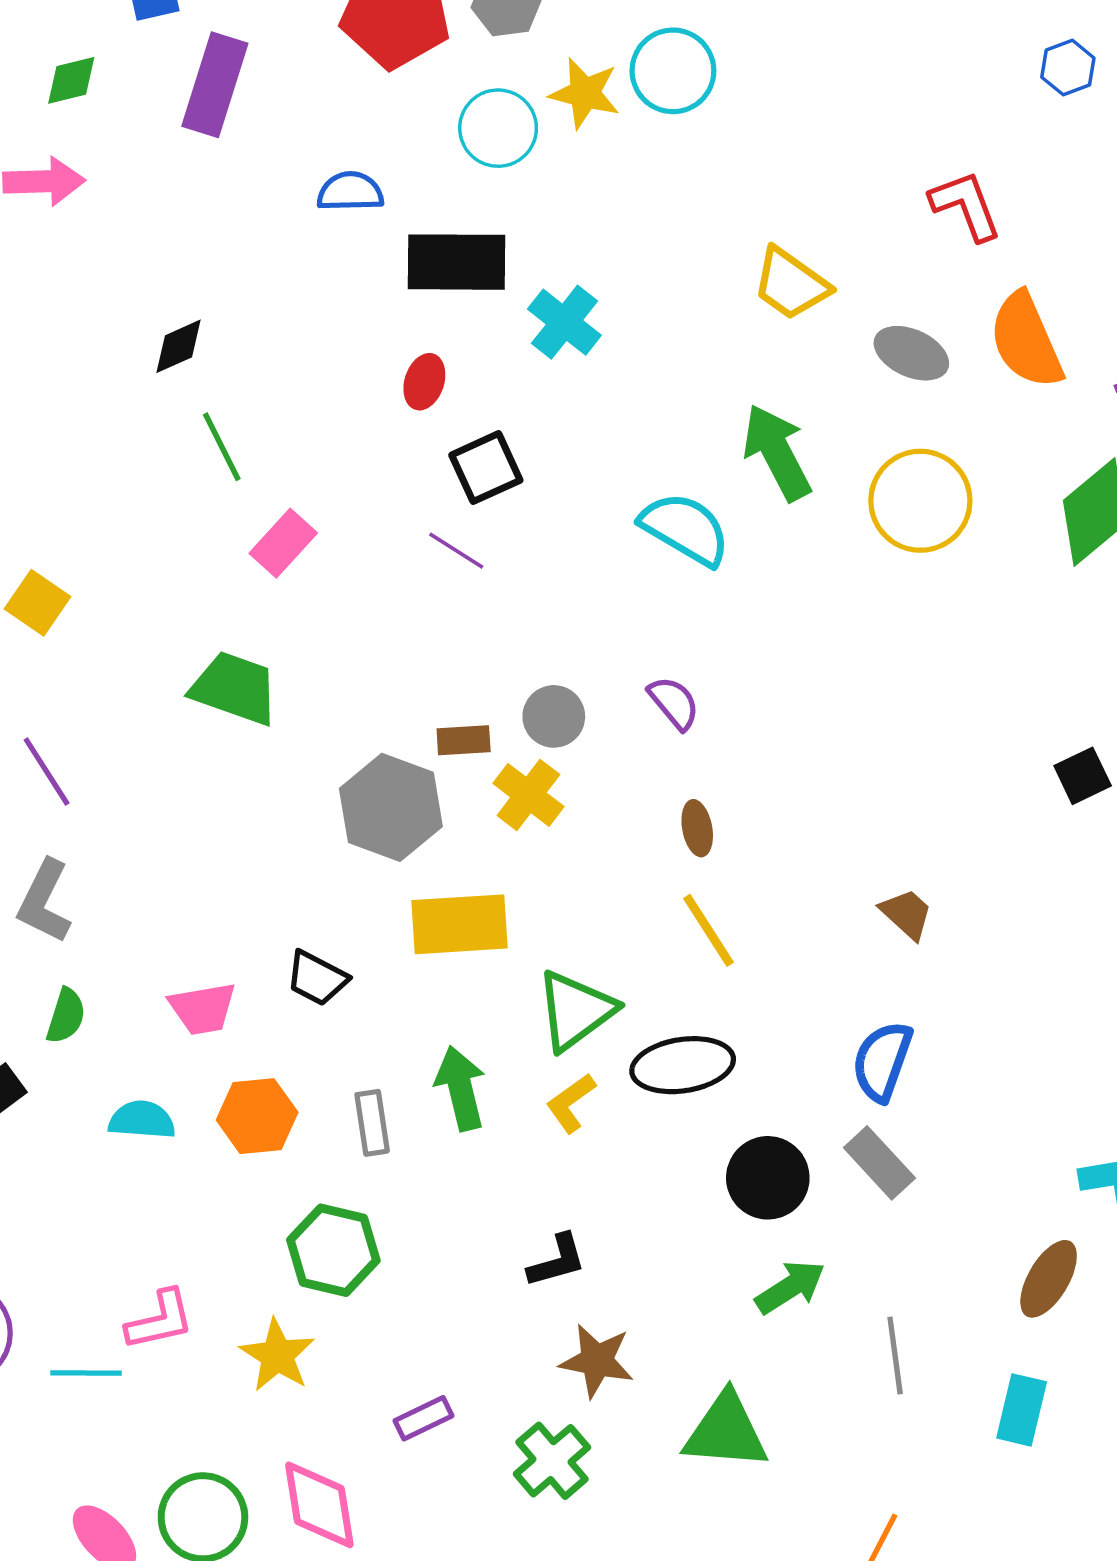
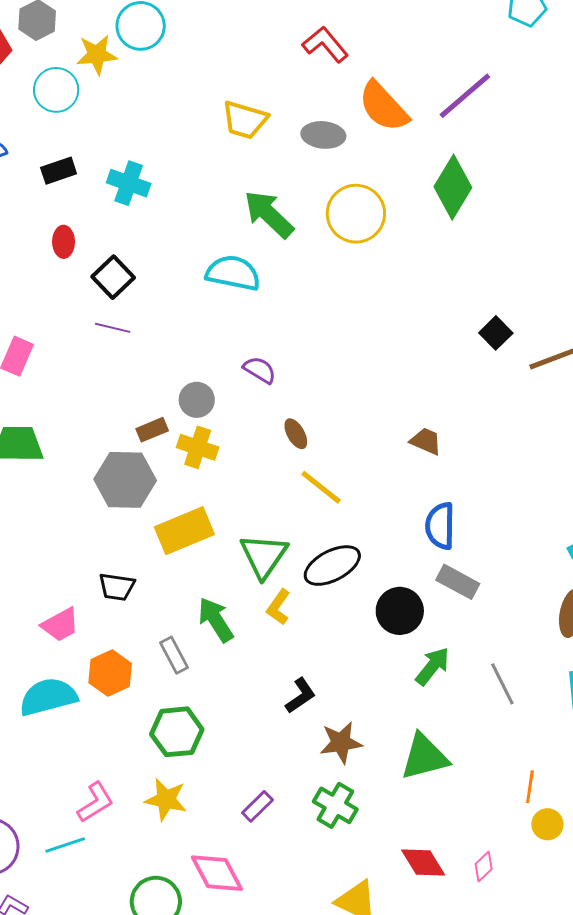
black rectangle: (457, 262) -> (59, 171), size x0.6
cyan semicircle: (142, 1120) -> (48, 697), size x1.5

